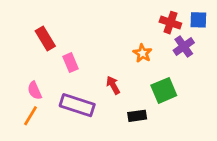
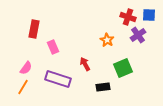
red rectangle: (45, 39) -> (34, 29), turned 42
pink semicircle: (35, 90) -> (26, 68), turned -120

